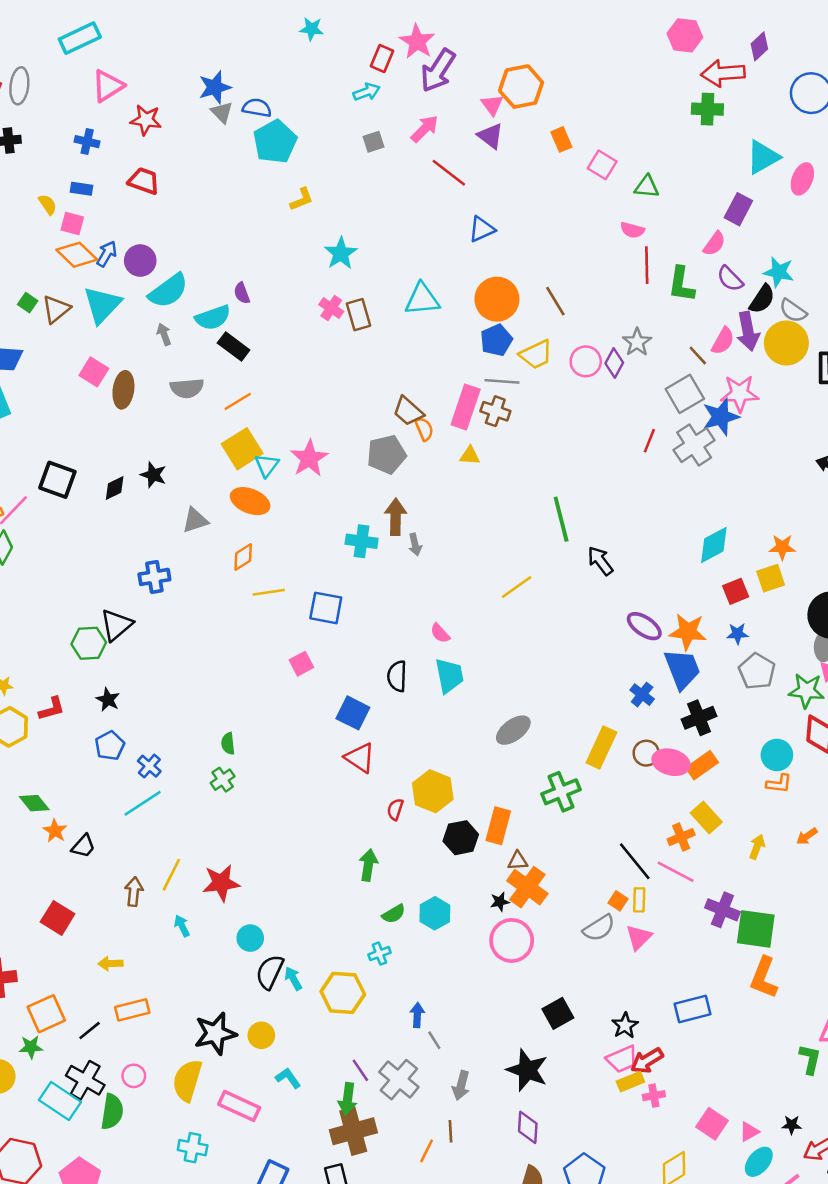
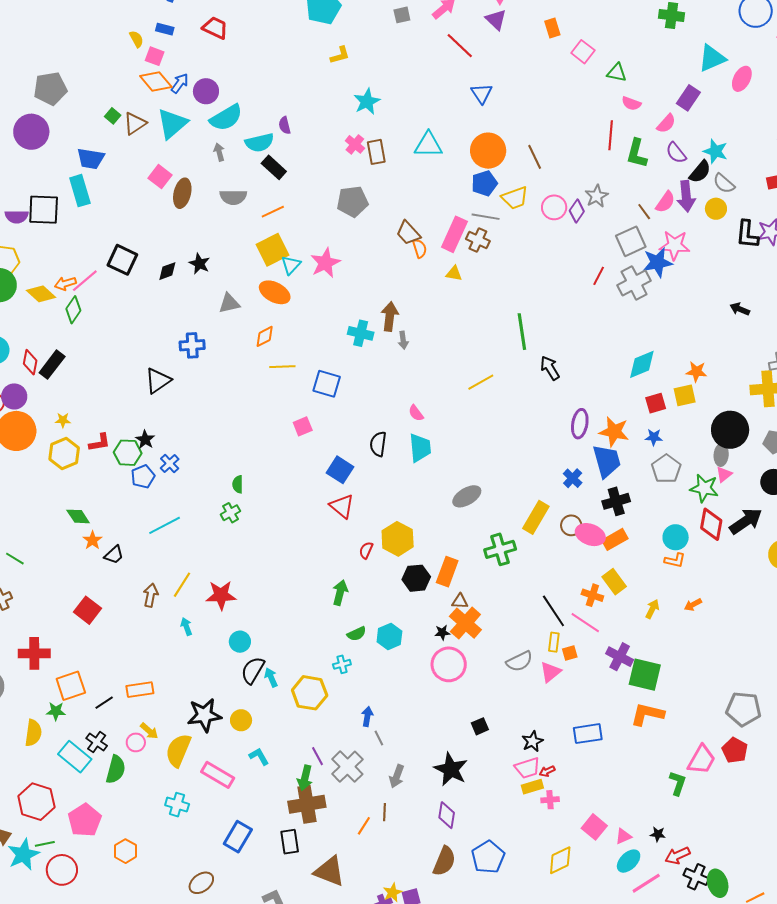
blue triangle: (482, 229) -> (482, 93), turned -45
pink semicircle: (632, 230) -> (631, 103), moved
yellow circle: (786, 343) -> (716, 209), size x0.6
gray pentagon: (386, 454) -> (352, 202), moved
purple ellipse: (644, 626) -> (580, 424), turned 60
green hexagon: (89, 643) -> (128, 453), moved
blue cross: (149, 766) -> (170, 464), moved
orange cross: (681, 837) -> (592, 595), turned 35
orange square: (618, 901) -> (570, 653), moved, turned 35
yellow arrow: (110, 964) -> (149, 731), moved, turned -144
orange L-shape: (764, 978) -> (647, 714), turned 76
black square: (558, 1013) -> (480, 726), size x0.7
red arrow: (647, 1061) -> (547, 771), size x0.6
black cross: (85, 1080) -> (97, 742), size x0.7

